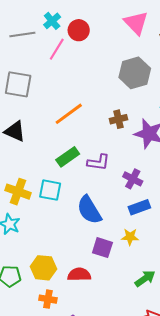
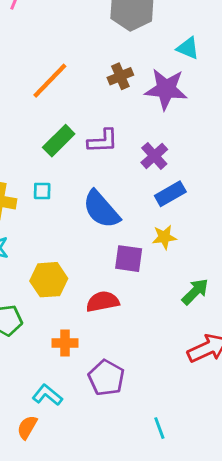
purple cross: (133, 179) -> (154, 156), turned 30
cyan square: (50, 190) -> (42, 191), size x0.6
yellow hexagon: (43, 268) -> (49, 280), moved

